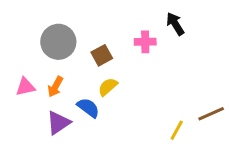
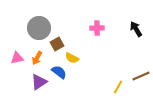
black arrow: (175, 24) -> (136, 29), moved
brown square: (102, 55) -> (57, 44), moved
yellow semicircle: (108, 87) -> (72, 58), turned -112

